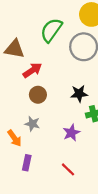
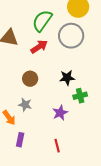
red arrow: (32, 70) -> (39, 47), moved
red line: (68, 169) -> (57, 146), turned 32

